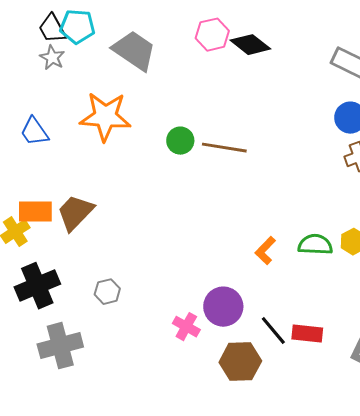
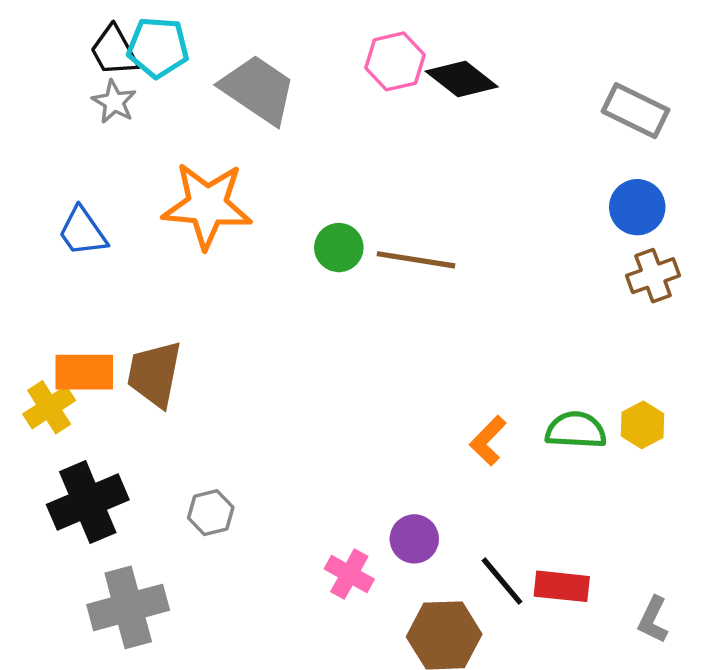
brown trapezoid: (75, 213) -> (154, 374), turned -33
purple circle: (223, 307) -> (414, 539), size x0.7

